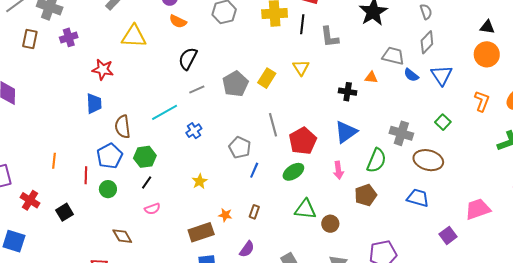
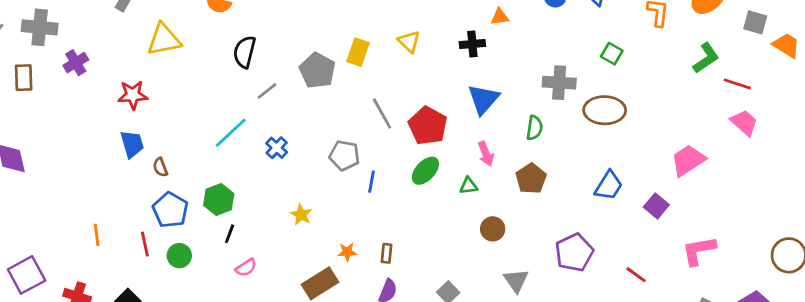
yellow triangle: (301, 68) -> (409, 42), moved
brown semicircle: (123, 127) -> (160, 167), moved, size x0.6
green semicircle: (377, 160) -> (534, 128), size x0.7
blue trapezoid: (418, 198) -> (609, 186), moved, turned 120
green triangle: (305, 209) -> (469, 186), moved, size x0.6
brown rectangle: (254, 212) -> (386, 253), moved

